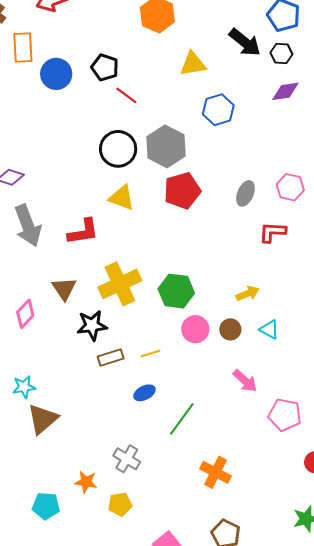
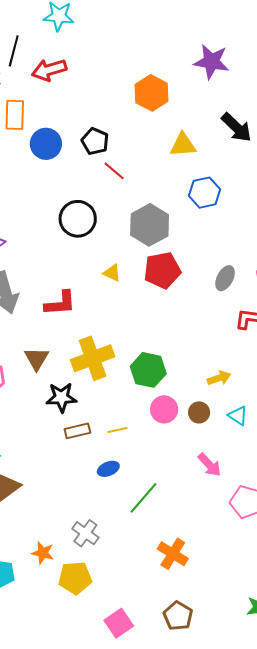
black circle: (118, 149) -> (78, 219), moved
yellow triangle: (122, 198) -> (112, 273), moved, size x0.7
yellow pentagon: (120, 504) -> (75, 578), size x1.4

